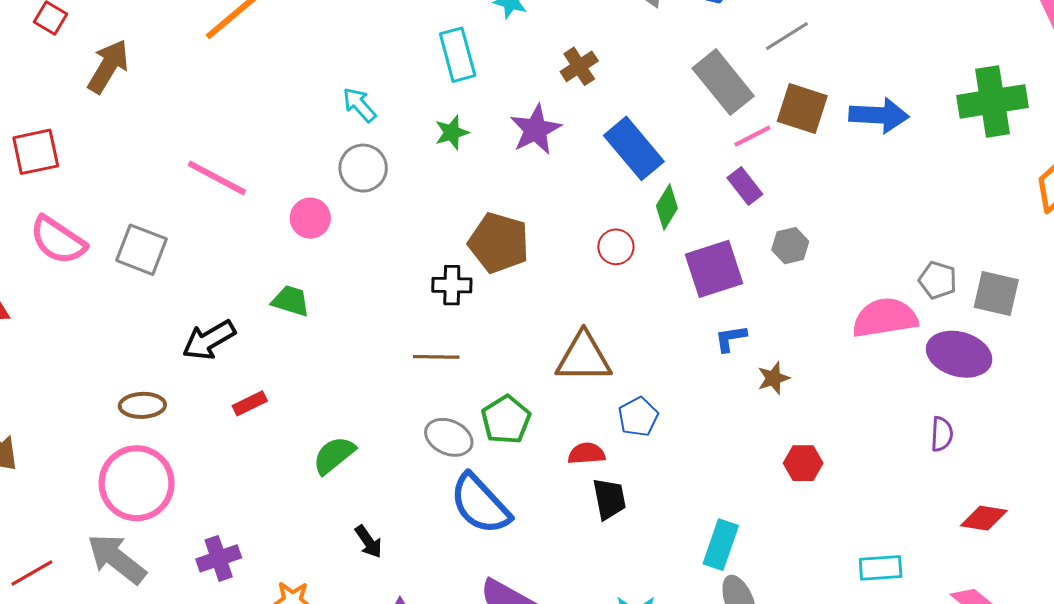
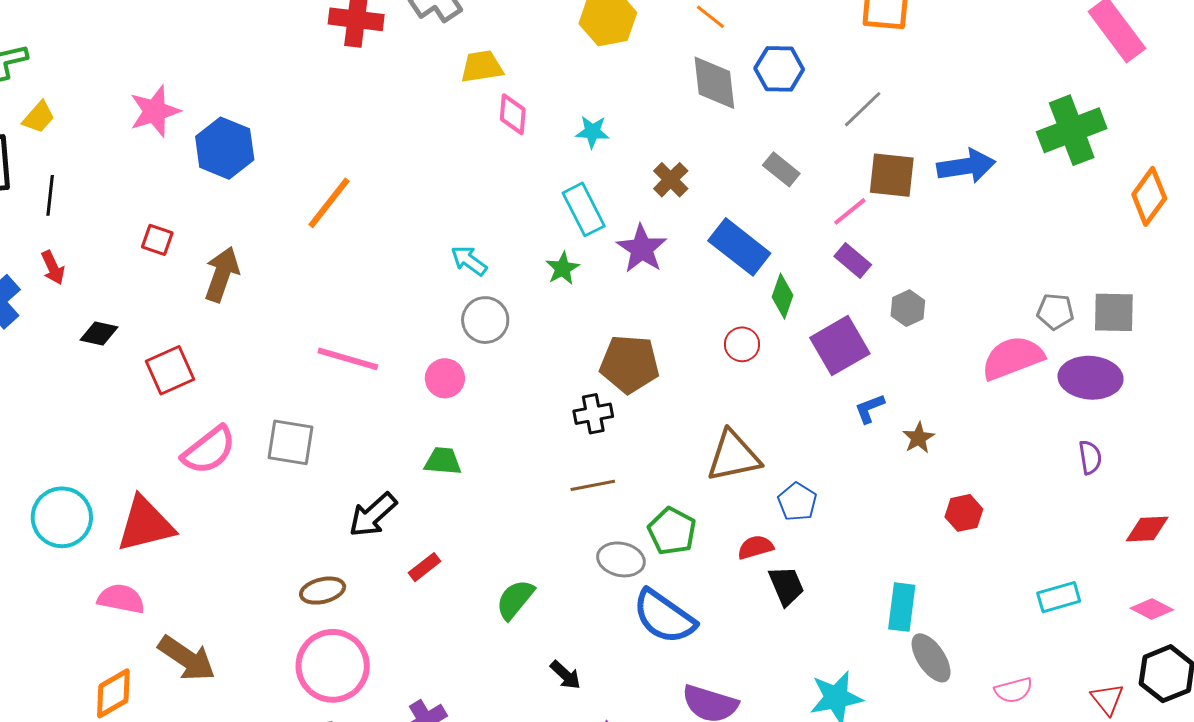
cyan rectangle: (458, 55) -> (584, 209), moved
gray rectangle: (723, 82) -> (781, 169), moved, size x0.6
pink semicircle: (58, 240) -> (209, 450), turned -60

